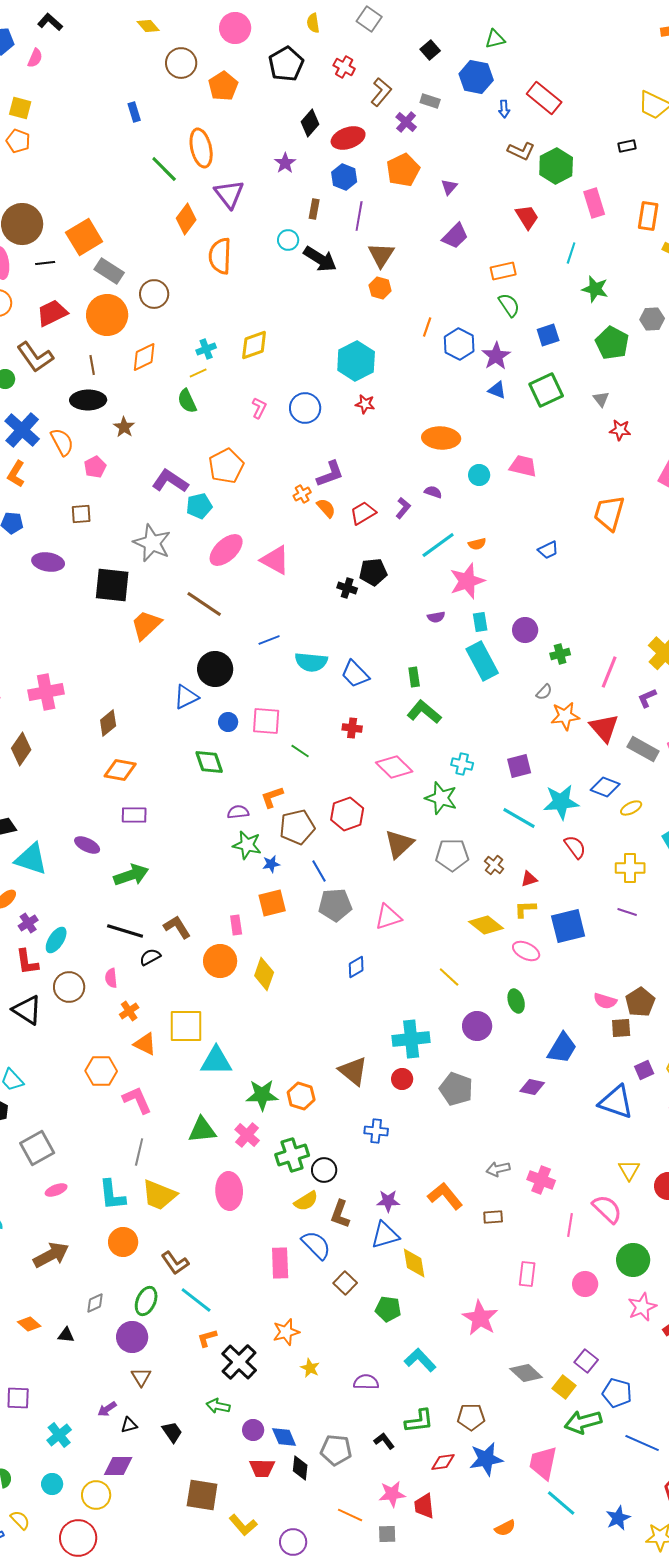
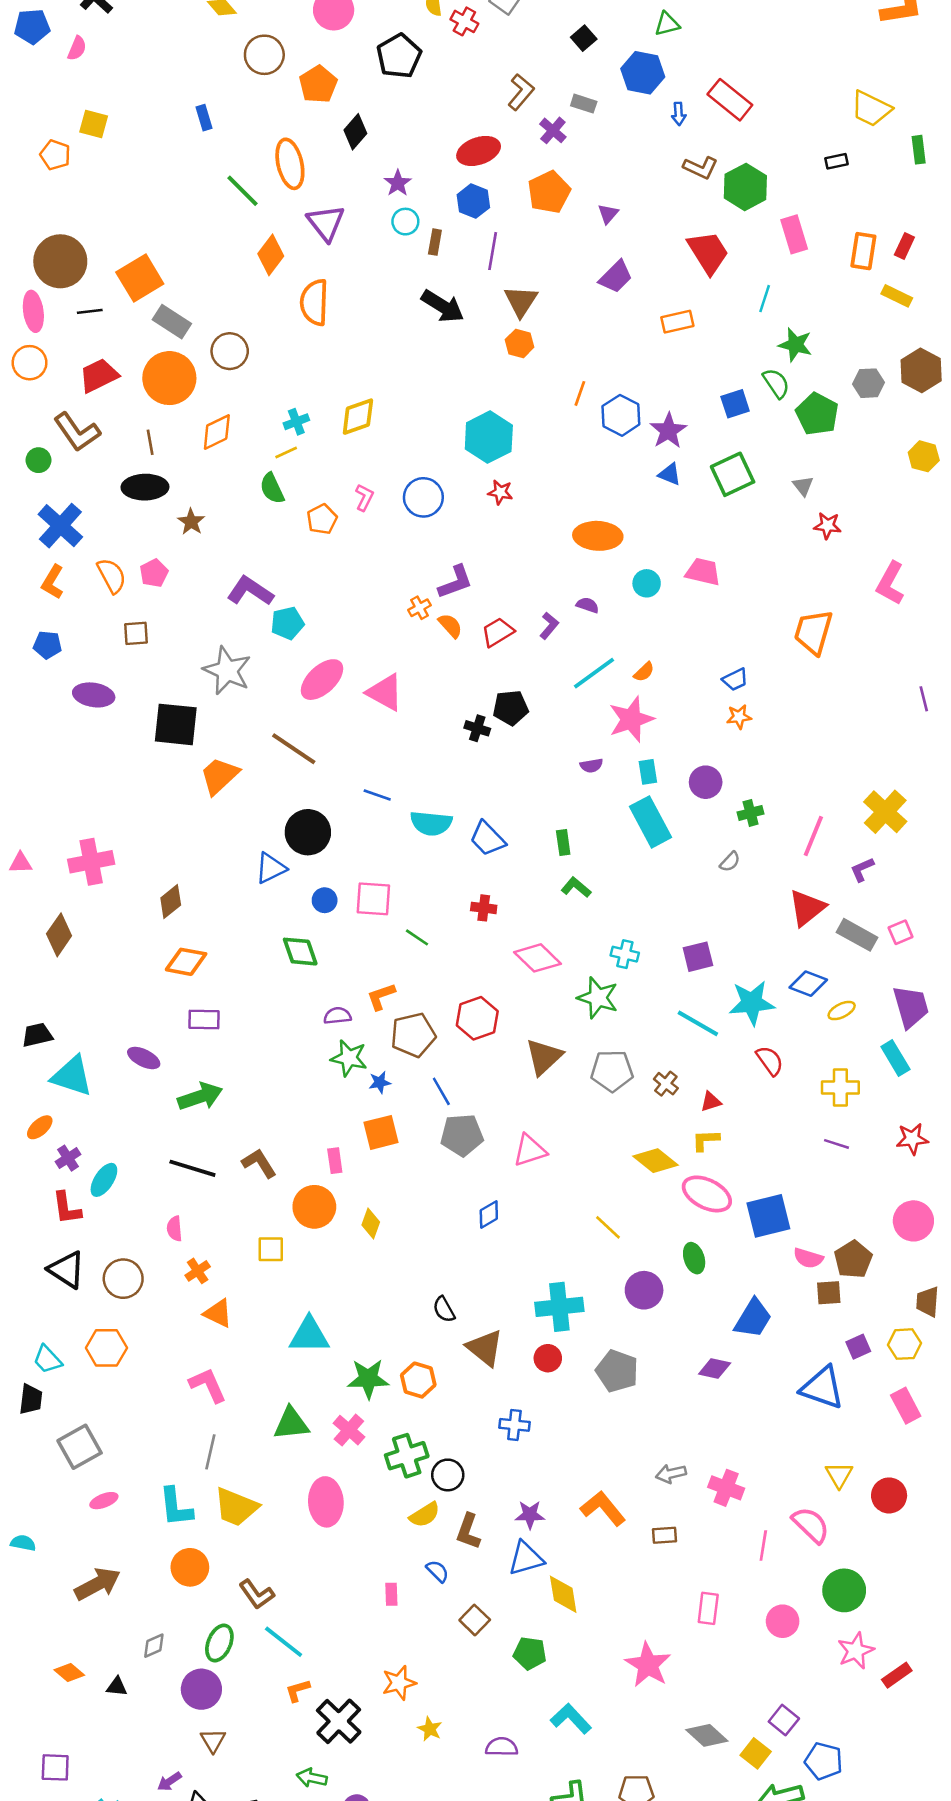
red cross: (344, 67) -> (464, 21), moved
yellow square: (20, 108) -> (94, 124), moved
black diamond: (310, 123) -> (355, 132), moved
red trapezoid: (527, 217) -> (708, 252), size x1.4
cyan circle: (288, 240) -> (405, 222), moved
green semicircle: (509, 305) -> (776, 383), moved
orange semicircle: (62, 442) -> (112, 576), moved
orange pentagon: (226, 466) -> (322, 519), moved, size x0.7
orange semicircle: (477, 544) -> (644, 672), turned -30
blue line: (269, 640) -> (377, 795), turned 40
green L-shape: (424, 712) -> (576, 887), size x0.7
orange star: (565, 716) -> (739, 717), moved, size x0.7
red triangle: (604, 728) -> (807, 908), turned 32
blue square: (568, 926) -> (768, 1216), moved
pink ellipse: (526, 951) -> (707, 1194), size x1.4
black semicircle: (150, 957) -> (444, 1309), moved, turned -90
yellow diamond: (264, 974) -> (371, 1223), size x0.7
brown circle: (69, 987) -> (123, 1279), moved
yellow square: (186, 1026) -> (271, 1249), moved, size x0.6
orange hexagon: (101, 1071) -> (106, 1348), moved
blue semicircle: (316, 1245) -> (437, 1571), size x0.6
pink rectangle: (280, 1263) -> (391, 1594), size x0.6

